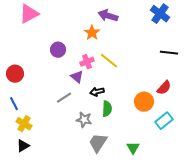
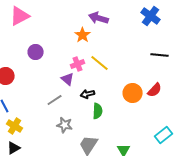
purple circle: (58, 50) -> (36, 52), moved
orange circle: (144, 102) -> (133, 93), moved
gray star: (84, 120) -> (65, 125), moved
cyan rectangle: (164, 121) -> (164, 135), moved

